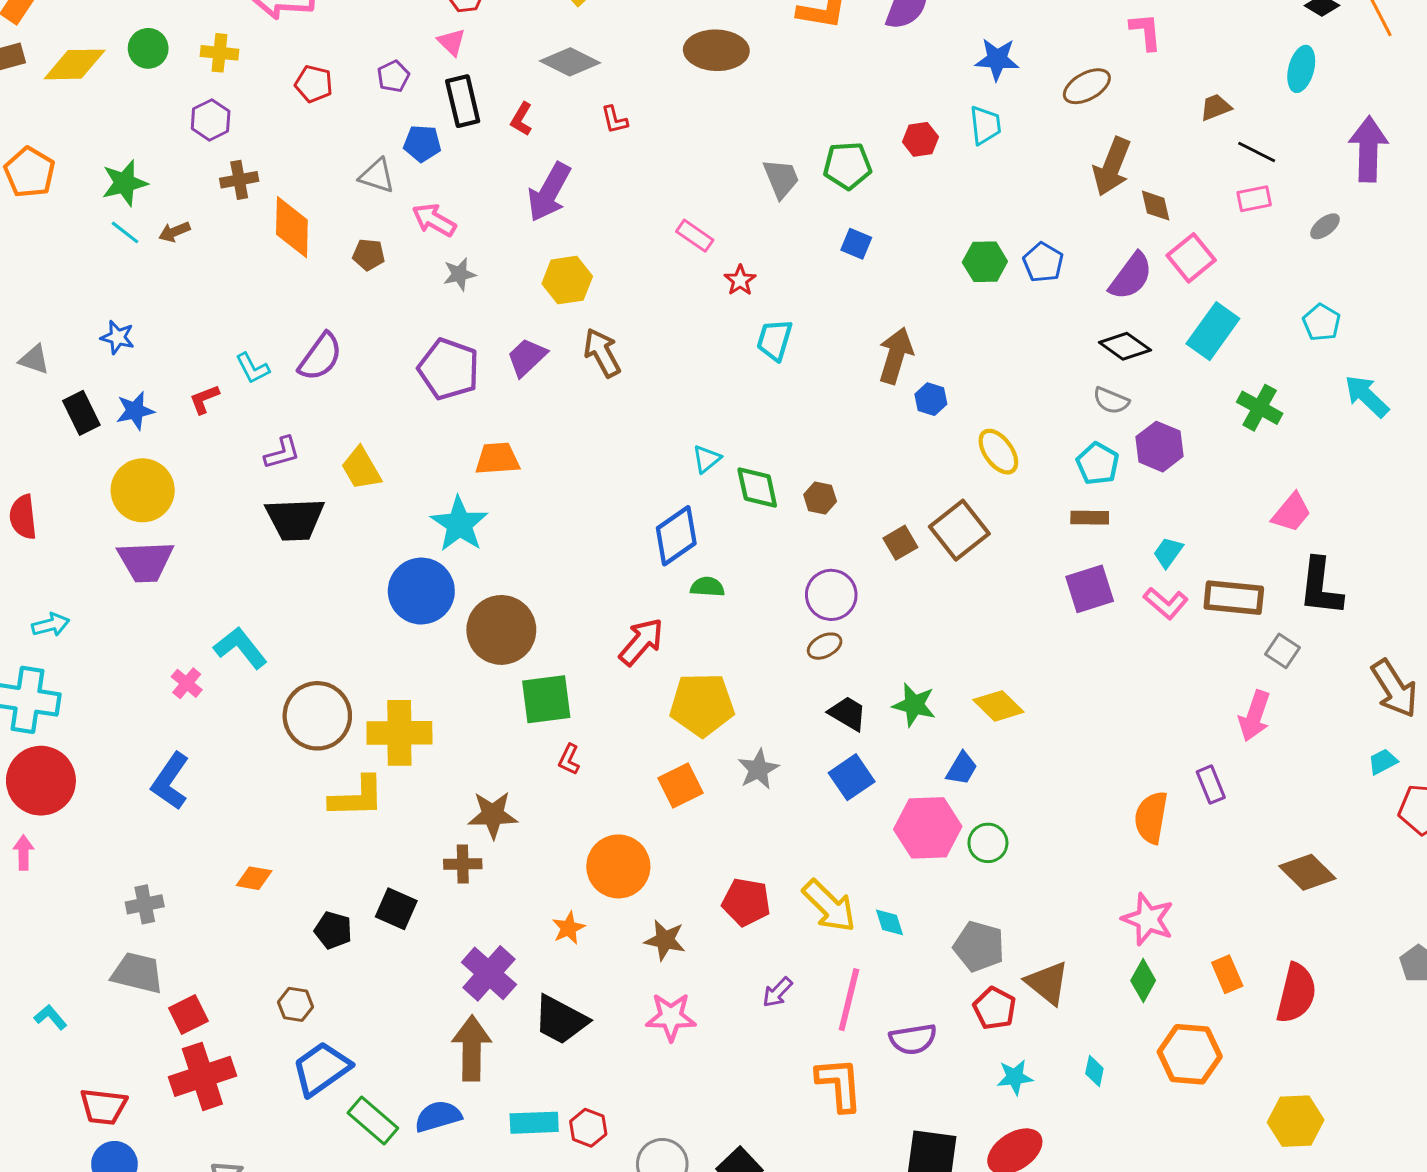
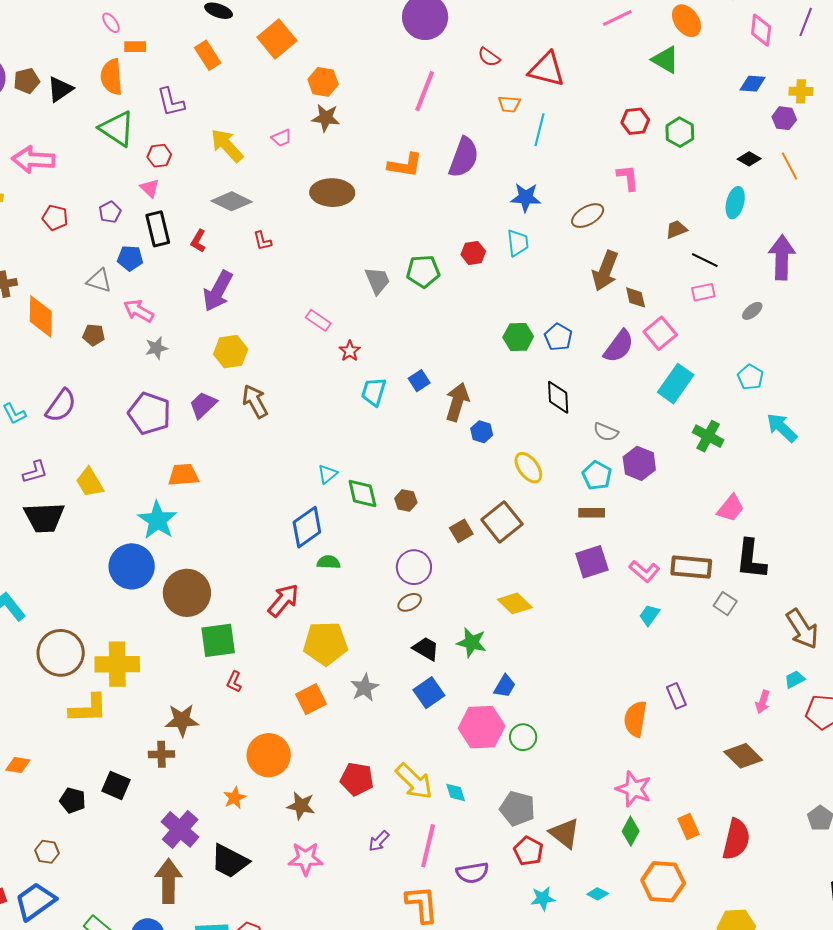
blue square: (856, 244) -> (419, 381), moved, turned 35
black diamond: (1125, 346) -> (558, 397), moved, turned 52
cyan trapezoid: (1168, 552) -> (649, 615), moved
yellow diamond: (998, 706) -> (515, 603), moved
pink arrow: (1255, 716) -> (763, 702), moved, size x0.7
blue trapezoid: (321, 1069) -> (35, 901), moved
cyan diamond: (1094, 1071) -> (598, 894), turned -75

